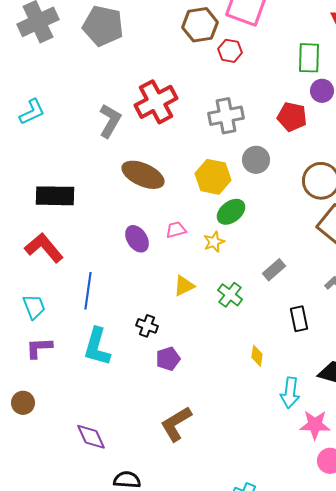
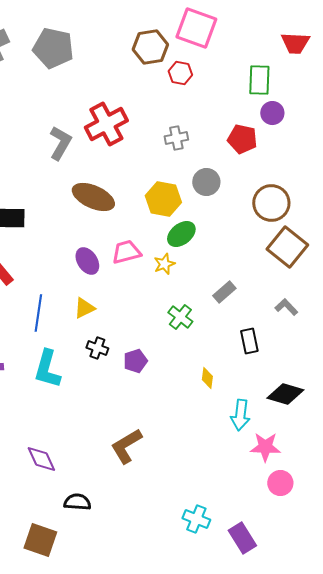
gray cross: (226, 116) -> (176, 138), size x0.7
pink trapezoid: (176, 230) -> (126, 252), size x1.4
yellow triangle: (184, 286) -> (84, 308), moved
purple pentagon: (168, 359) -> (135, 361), moved

